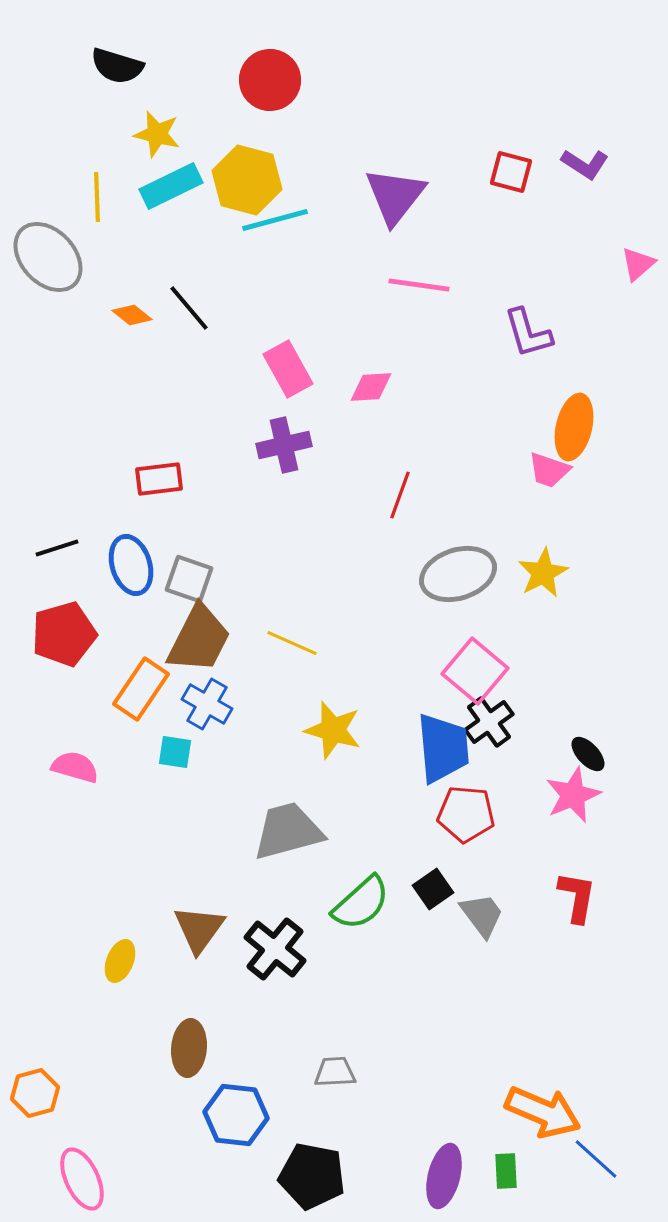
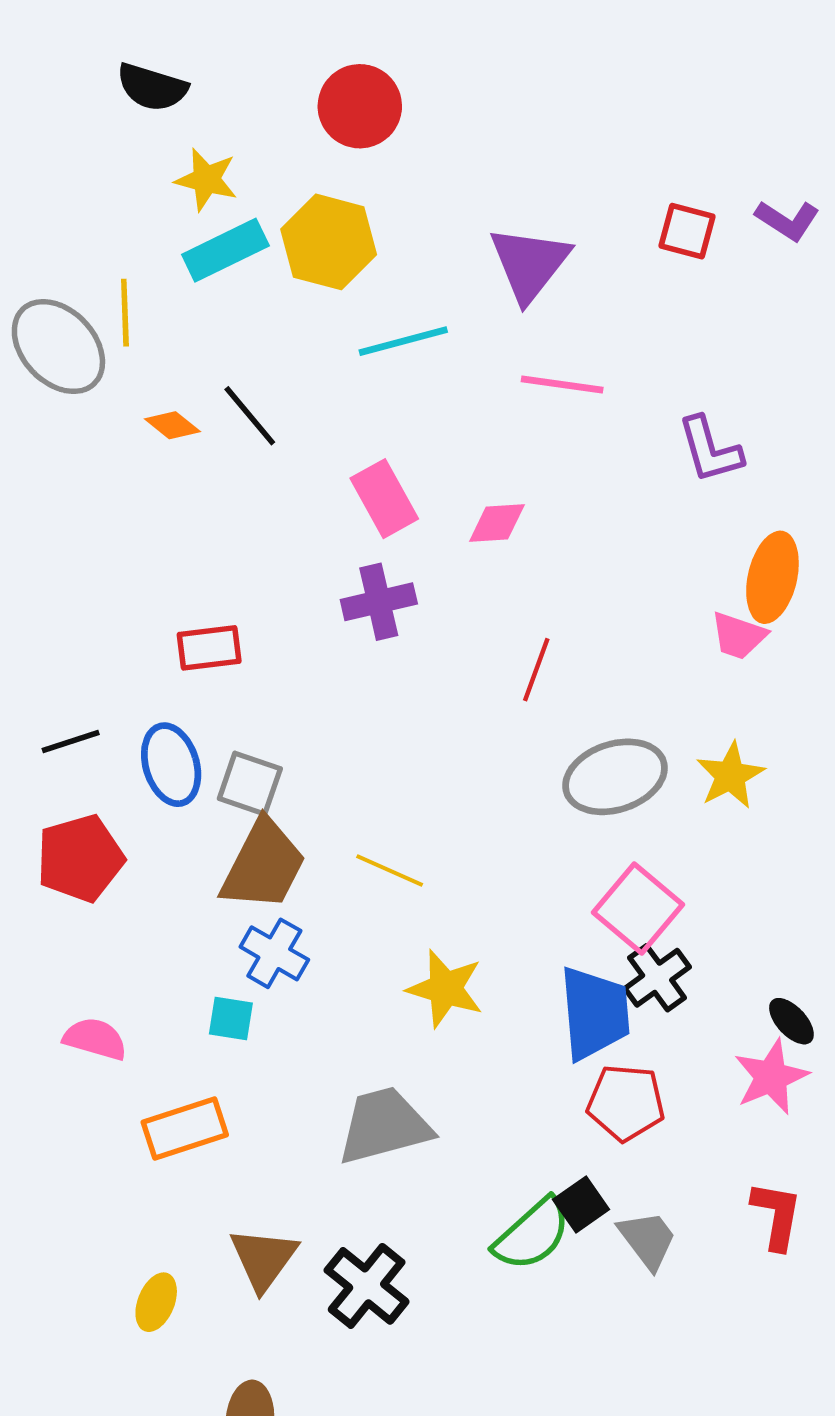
yellow line: (97, 197) -> (125, 313), moved
cyan line: (275, 220) -> (403, 341), moved
orange rectangle: (141, 689) -> (185, 1128), moved, turned 38
green semicircle: (361, 903) -> (532, 1234), moved

